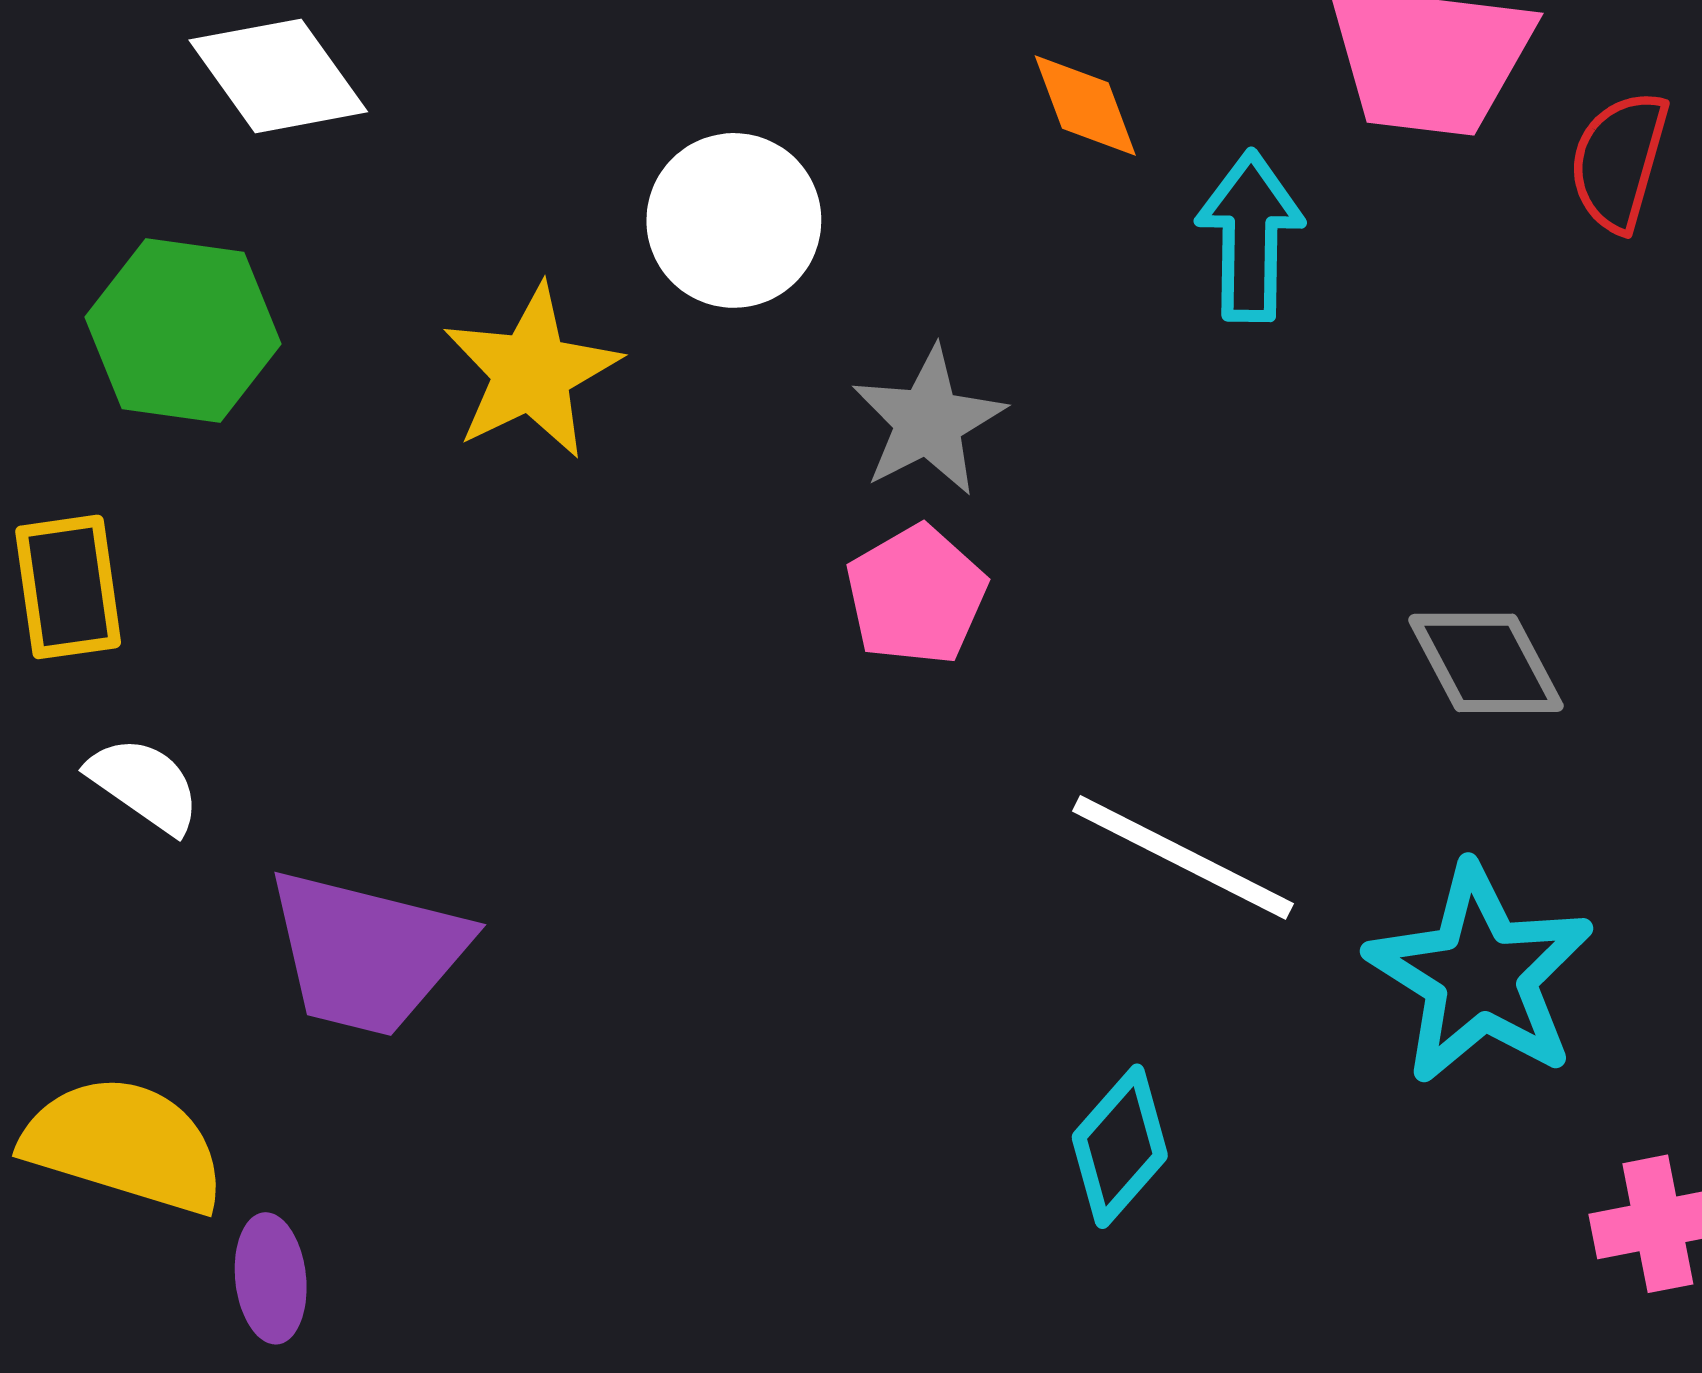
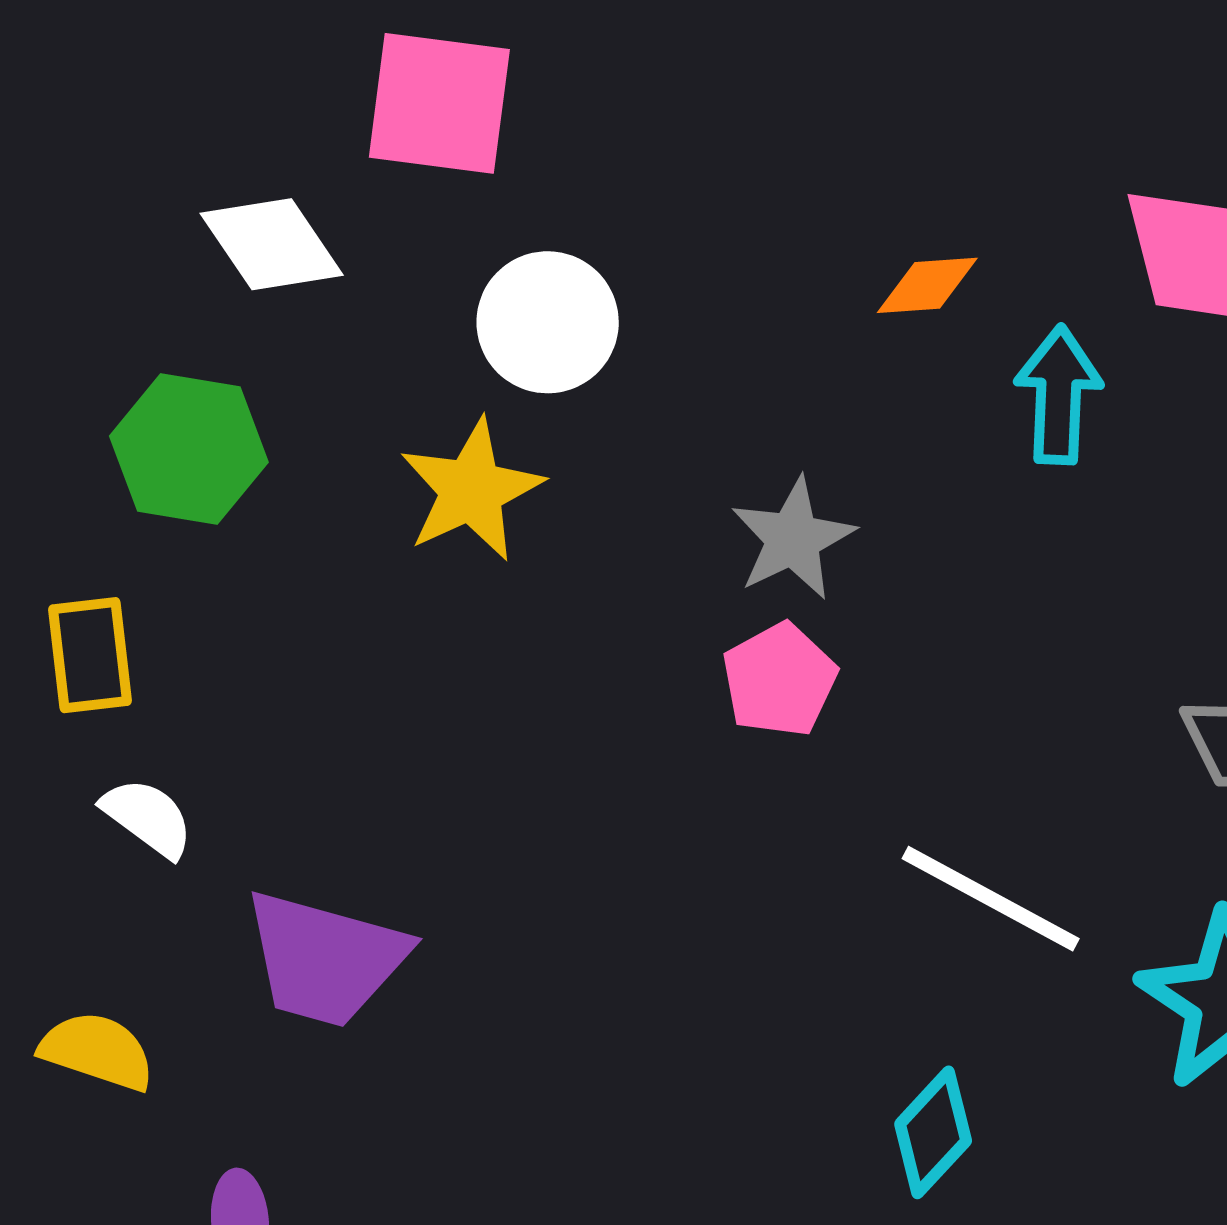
orange diamond: (1085, 105) -> (927, 285), turned -75
white circle: (734, 220) -> (548, 322), moved
yellow semicircle: (124, 1145) -> (97, 1051), moved, size x0.7

